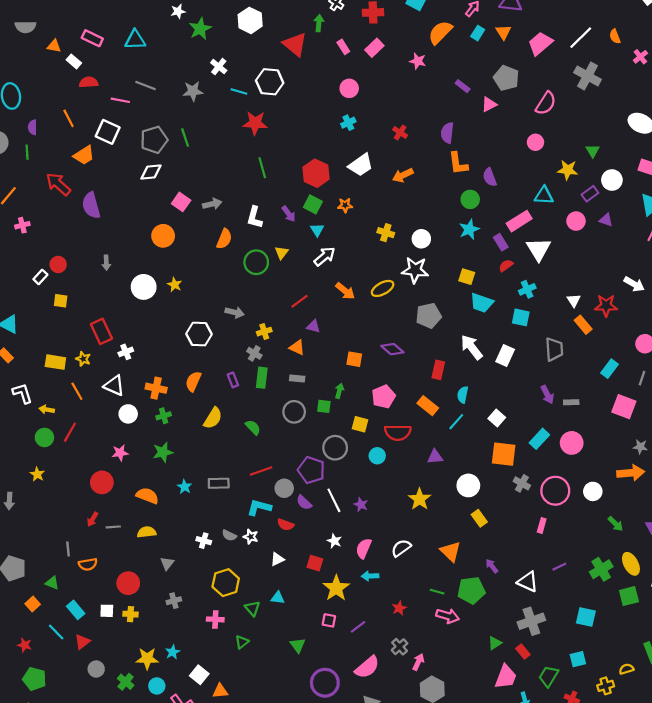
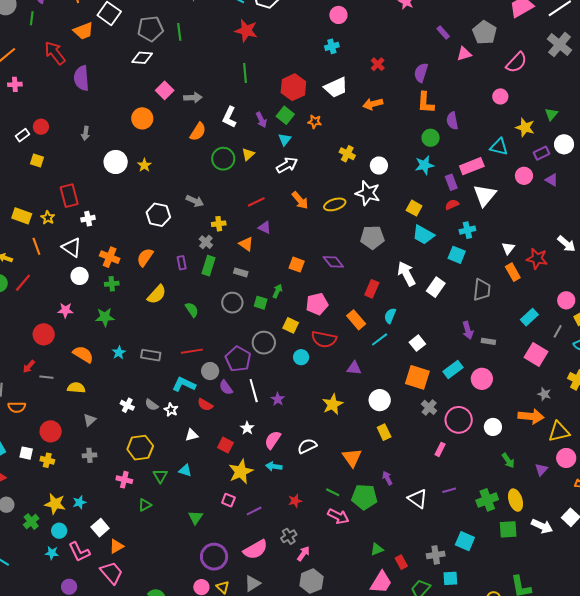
gray cross: (531, 621) -> (436, 555), moved, size x0.7
orange triangle: (220, 691) -> (116, 546), turned -35

